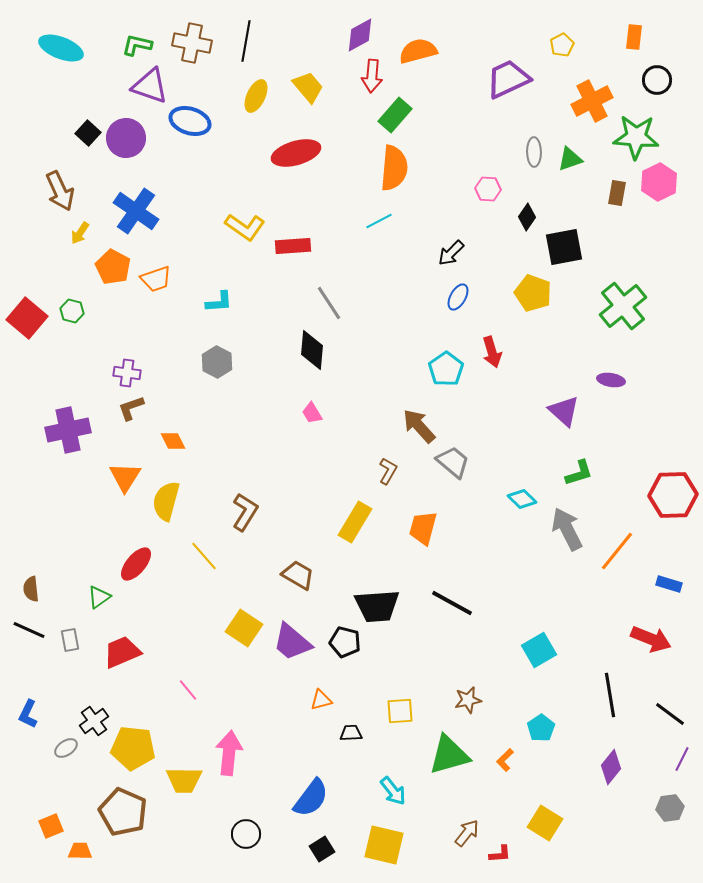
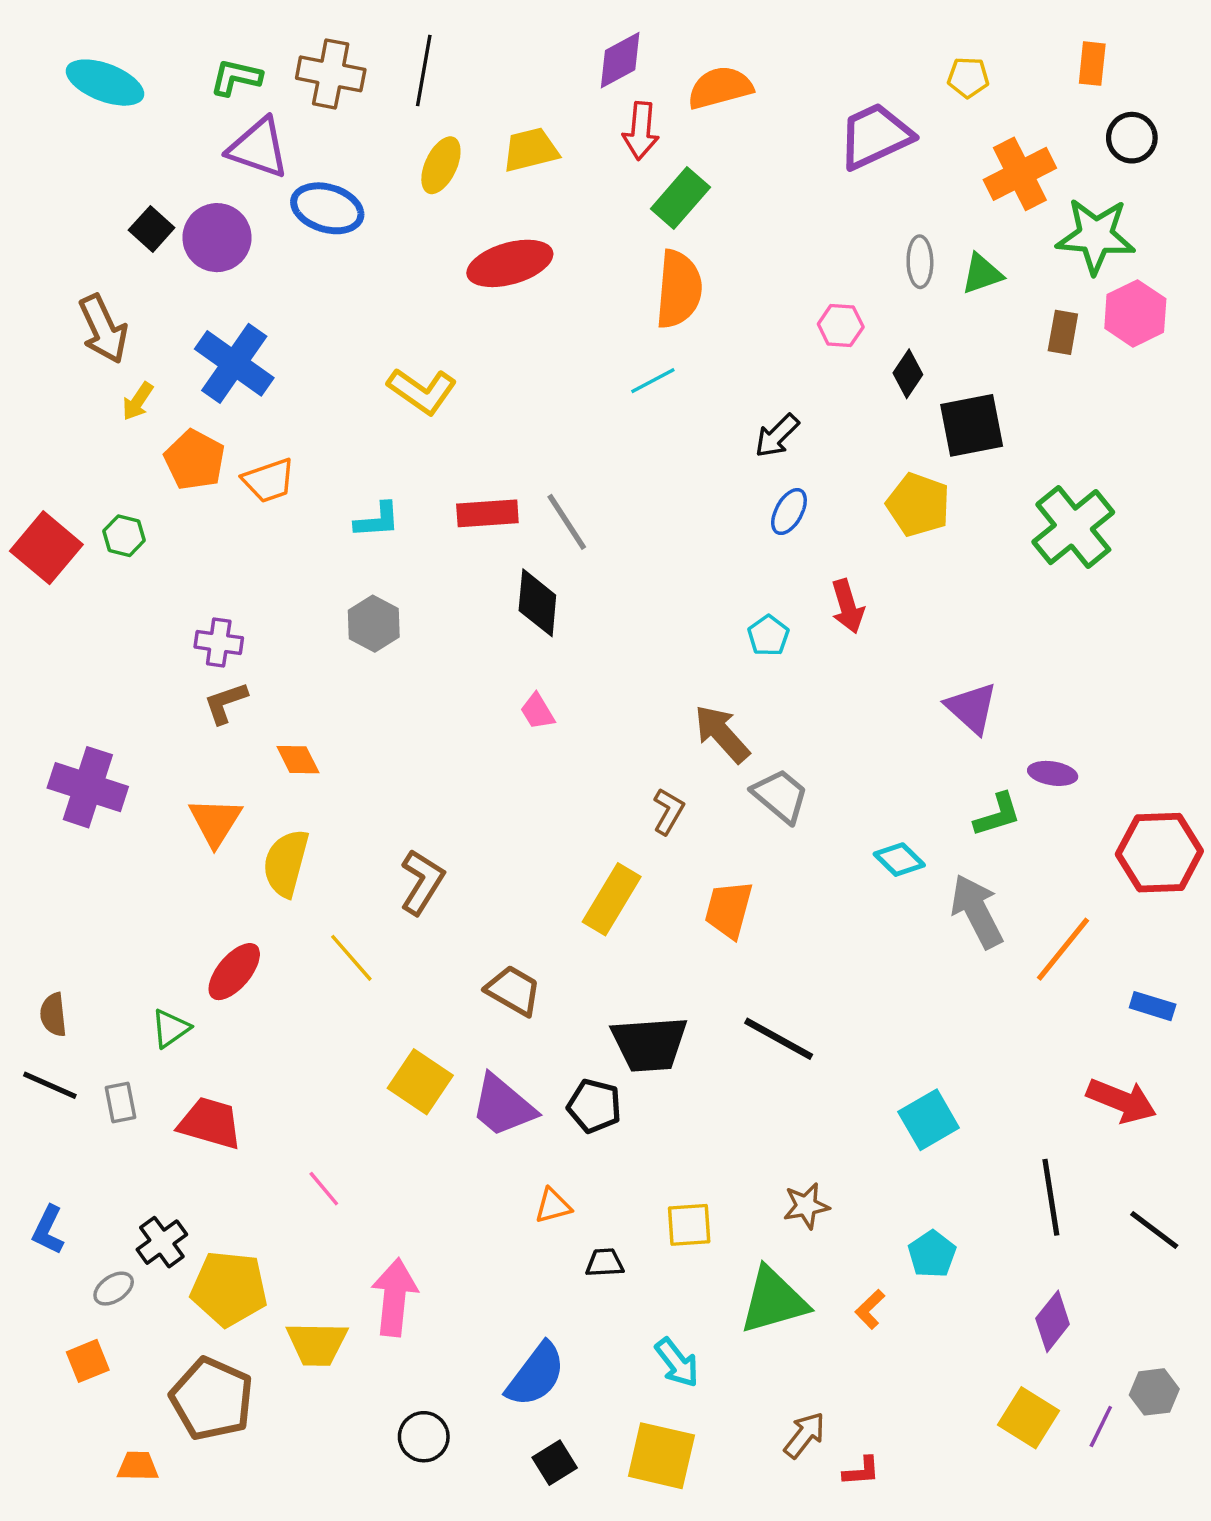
yellow pentagon: (562, 45) -> (968, 77), turned 30
yellow trapezoid: (308, 87) -> (531, 150), turned -64
red rectangle: (293, 246) -> (487, 513), moved
cyan pentagon: (446, 369) -> (768, 636), size x0.7
purple ellipse: (611, 380) -> (1053, 773), moved
purple cross: (68, 430) -> (88, 787), moved, turned 30
red trapezoid: (122, 652) -> (210, 1123), turned 39
purple line: (682, 759) -> (1101, 1426), moved
yellow square: (545, 823) -> (1028, 1418), moved
orange square: (51, 826) -> (88, 1361), moved

